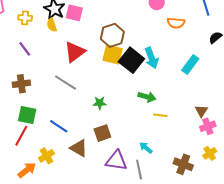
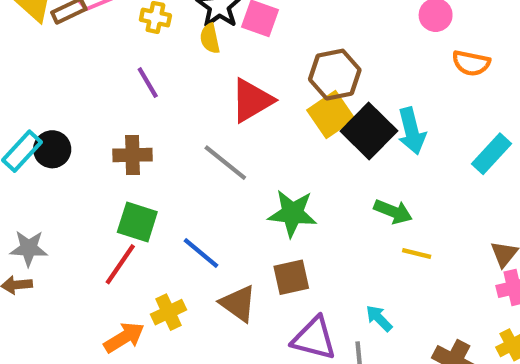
yellow square: (113, 54) -> (331, 115), turned 35
green star: (100, 103) -> (292, 213), size x1.6

